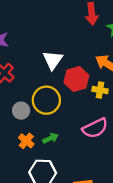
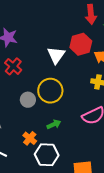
red hexagon: (76, 79) -> (81, 44), moved
orange cross: (26, 141) -> (30, 138), moved

